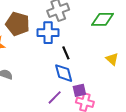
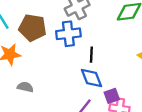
black line: (66, 53) -> (91, 55), turned 32

